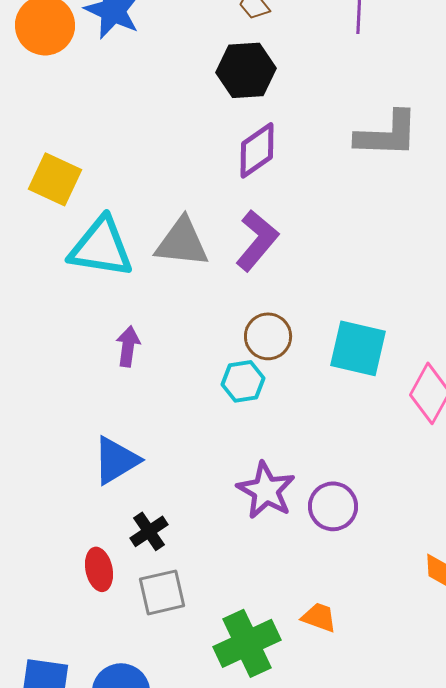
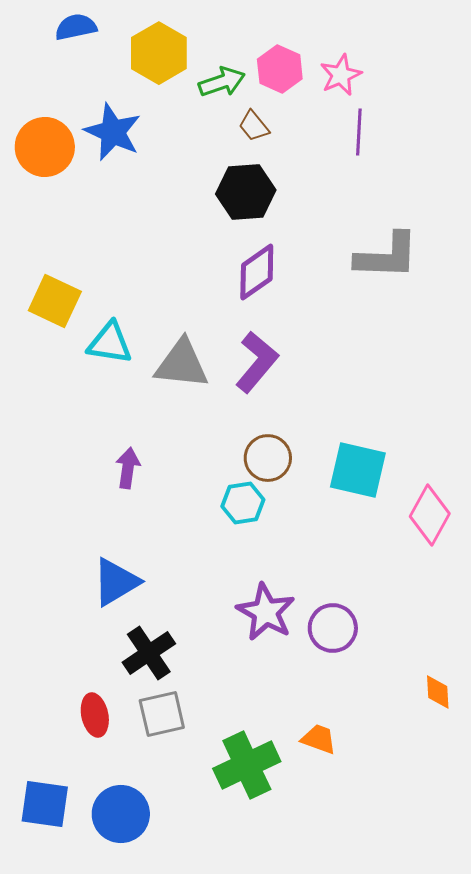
cyan triangle: (101, 247) -> (110, 343), moved, size x0.7
black cross: (149, 531) -> (149, 653), size x1.4
red ellipse: (99, 569) -> (95, 715), moved

